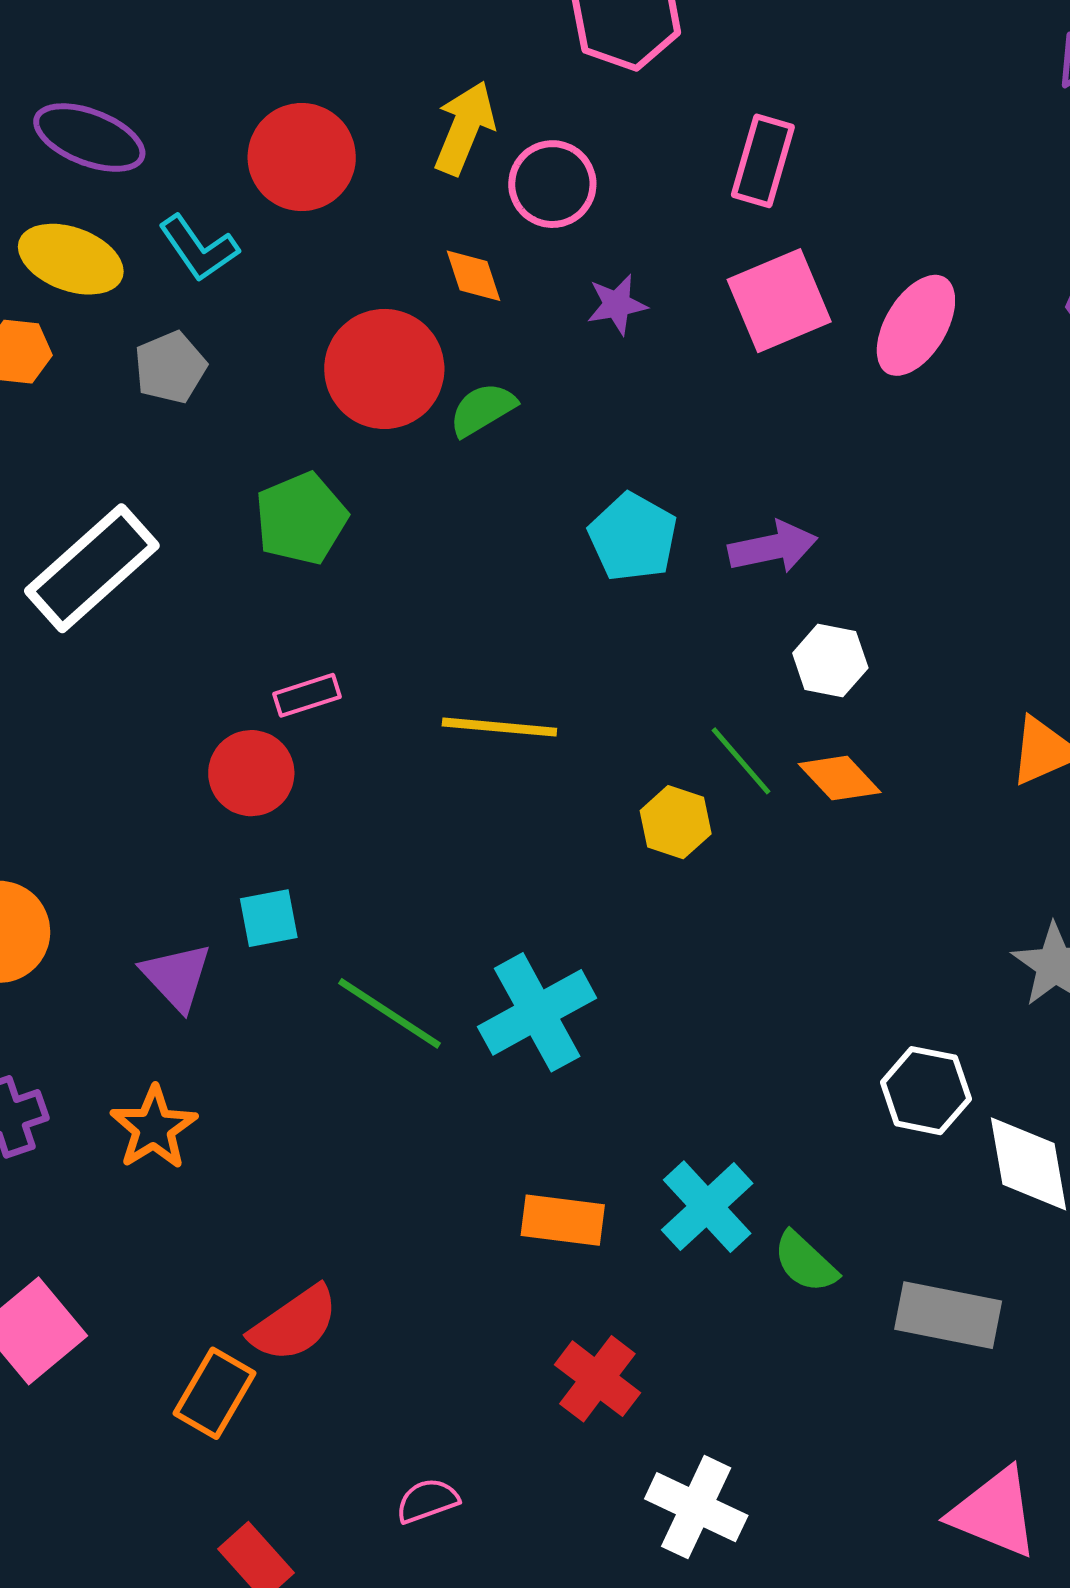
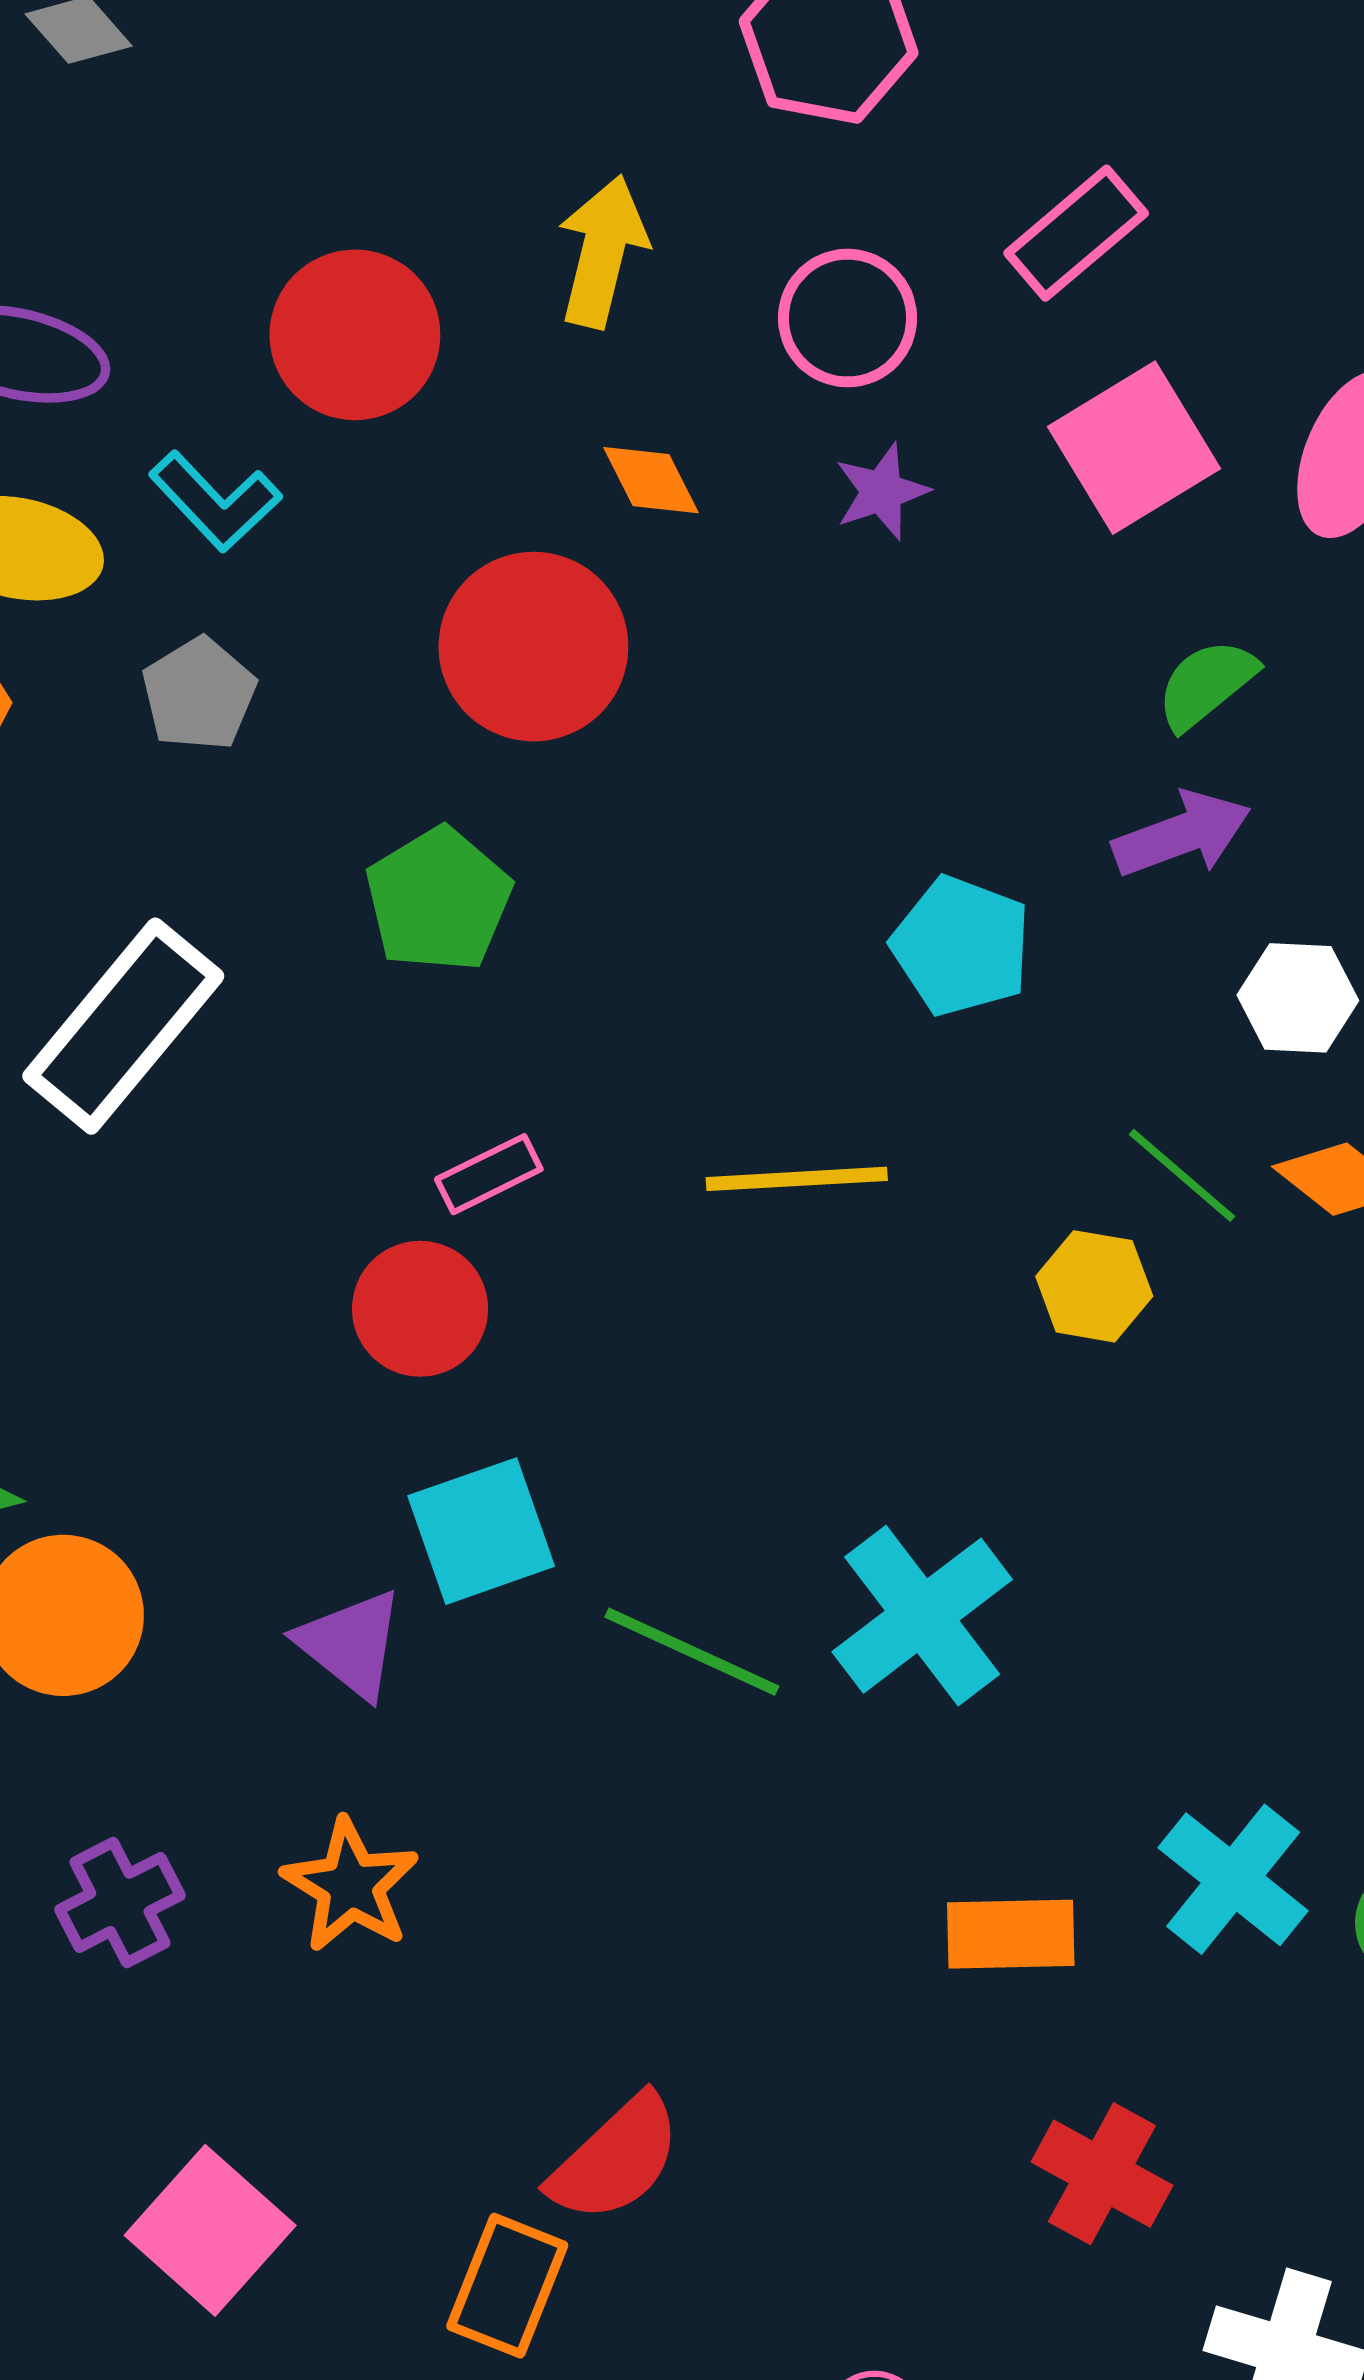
pink rectangle: (763, 161) -> (1076, 233), turned 42
pink circle: (552, 184) -> (848, 318), moved
green semicircle: (483, 409) -> (1206, 684), moved
cyan pentagon: (633, 537) -> (961, 946), moved
cyan square: (269, 918) -> (481, 1531), size x1.5

